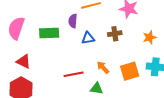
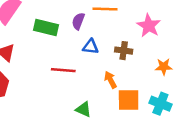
orange arrow: (103, 67) -> (110, 80), moved
red line: (74, 74) -> (63, 70), moved

